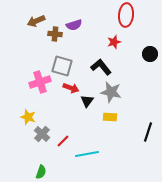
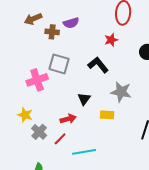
red arrow: (71, 88) -> (68, 119), moved, turned -35
gray star: (111, 92) -> (121, 92), moved

